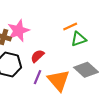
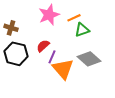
pink star: (18, 31) -> (49, 15), moved
purple line: (37, 77) -> (52, 57), moved

